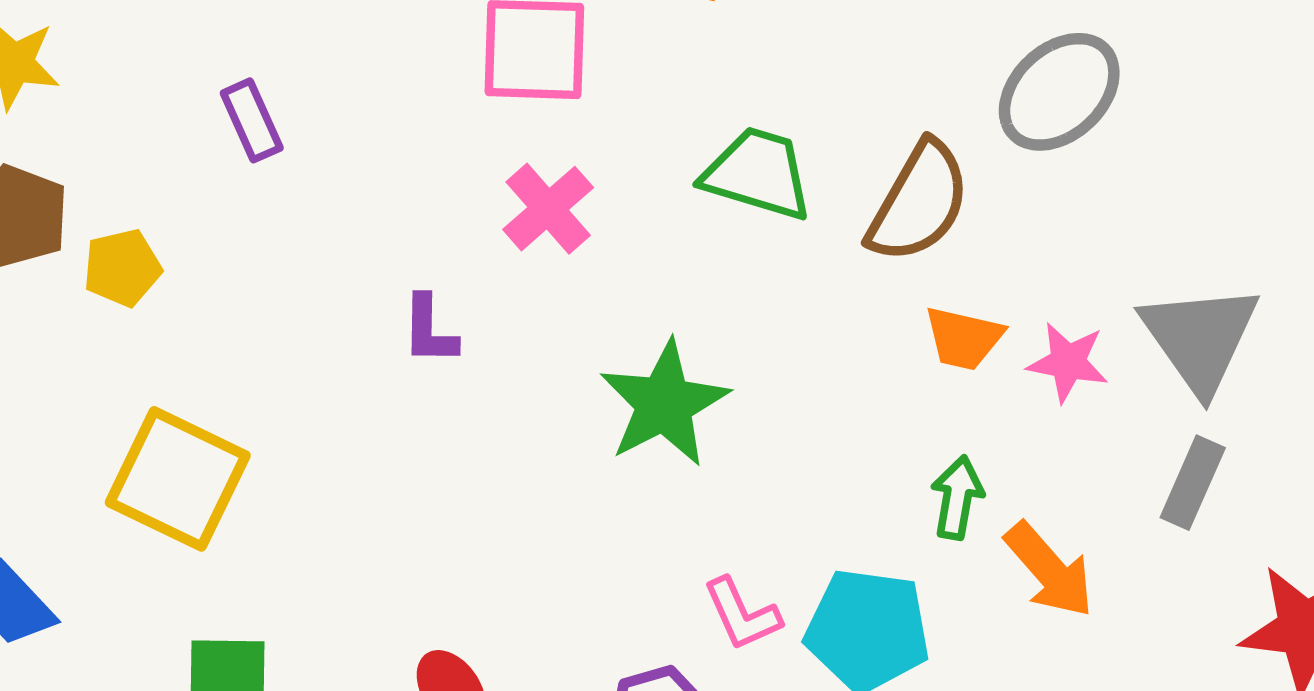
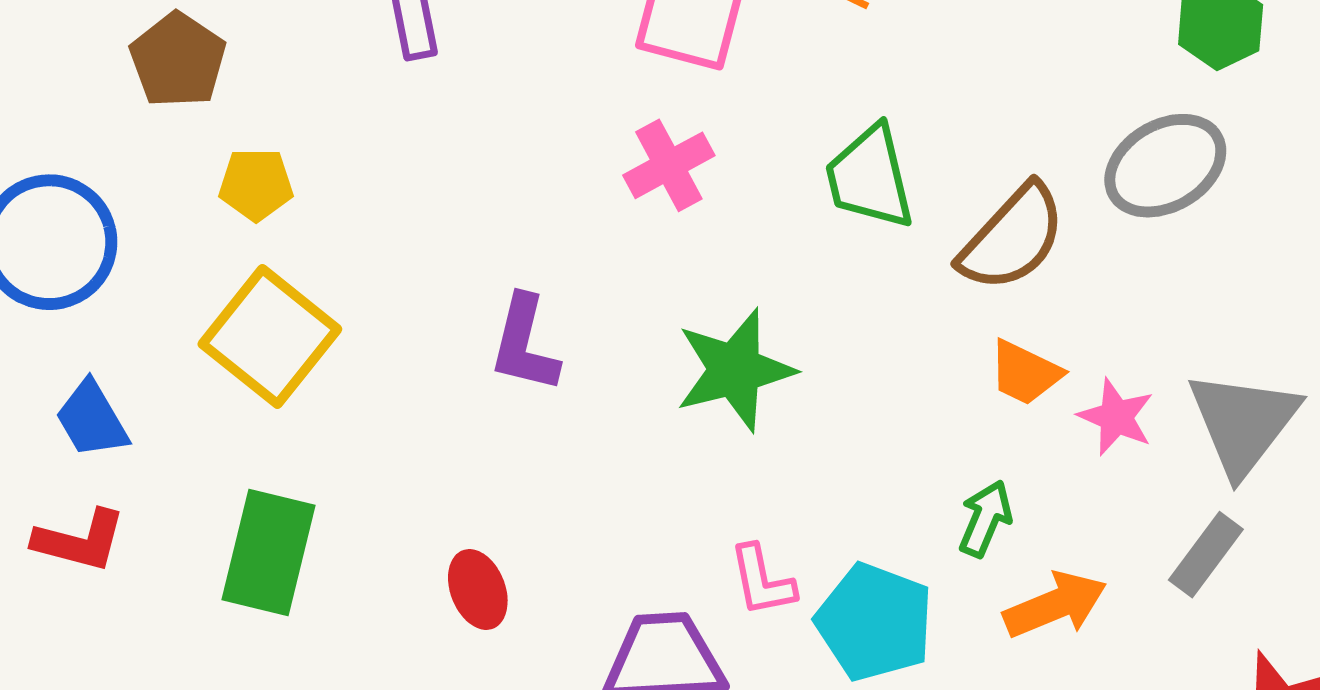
green trapezoid: (758, 174) -> (870, 177), turned -133
yellow pentagon: (122, 268) -> (256, 184), moved
purple L-shape: (429, 330) -> (524, 344), moved, size x1.4
orange arrow: (1049, 570) -> (1055, 605), turned -84

